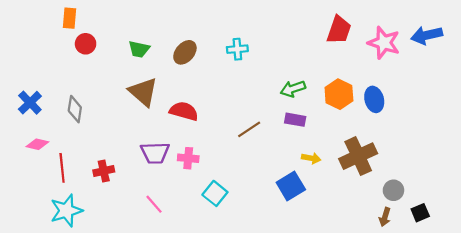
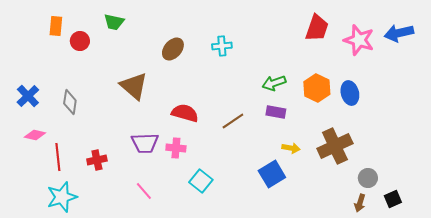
orange rectangle: (69, 18) -> (56, 26), moved
green trapezoid: (139, 49) -> (114, 22), moved
red semicircle: (184, 111) -> (185, 113), moved

